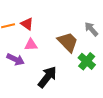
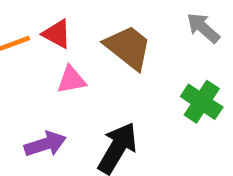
brown trapezoid: (68, 42) -> (128, 47), moved
purple arrow: (16, 59) -> (45, 144), moved, turned -36

